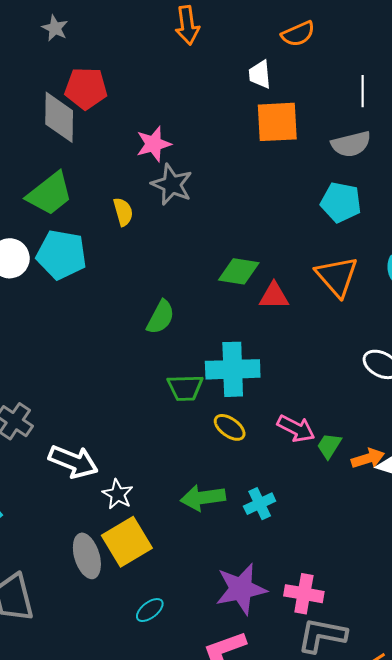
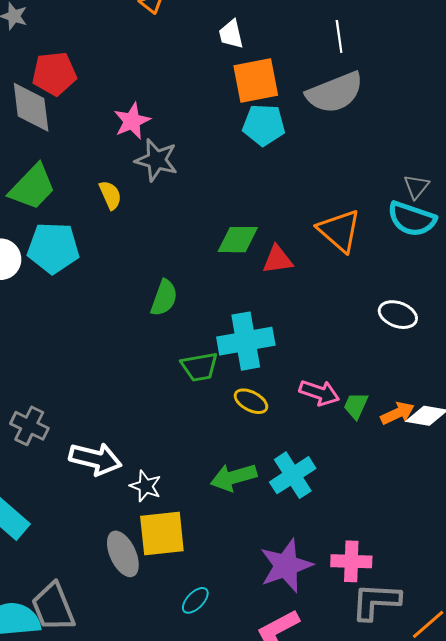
gray semicircle: (351, 144) -> (335, 93), size x1.4
cyan pentagon: (341, 202) -> (264, 125), moved
cyan cross: (260, 504) -> (293, 475), size x1.4
yellow square: (127, 542) -> (162, 534), turned 33

